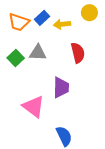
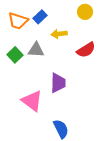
yellow arrow: (62, 24) -> (59, 34), moved
red semicircle: (78, 53) -> (86, 50), moved, turned 72

